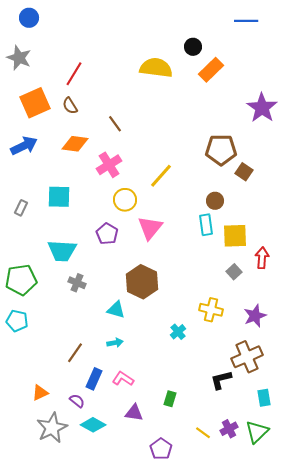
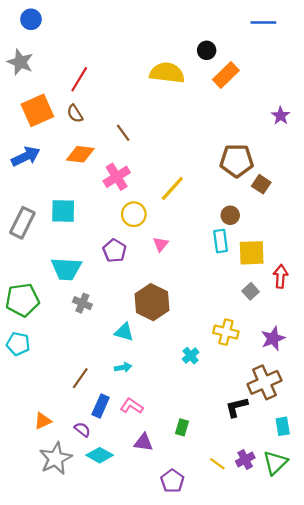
purple star: (262, 108) -> (281, 116), size x0.6
gray rectangle: (21, 208) -> (22, 223), size x1.8
pink triangle: (150, 228) -> (161, 244), size x0.6

